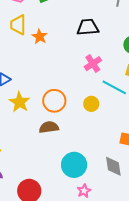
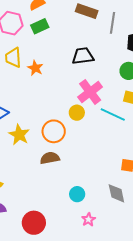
pink cross: (93, 64) -> (90, 92), size x1.4
yellow circle: (91, 104) -> (77, 113), moved
cyan circle: (74, 165) -> (77, 194), size x0.6

